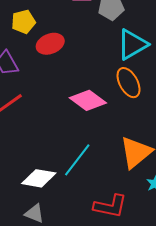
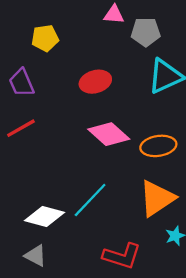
red ellipse: (50, 44) -> (95, 82), moved
orange ellipse: (129, 83) -> (158, 146), moved, turned -76

